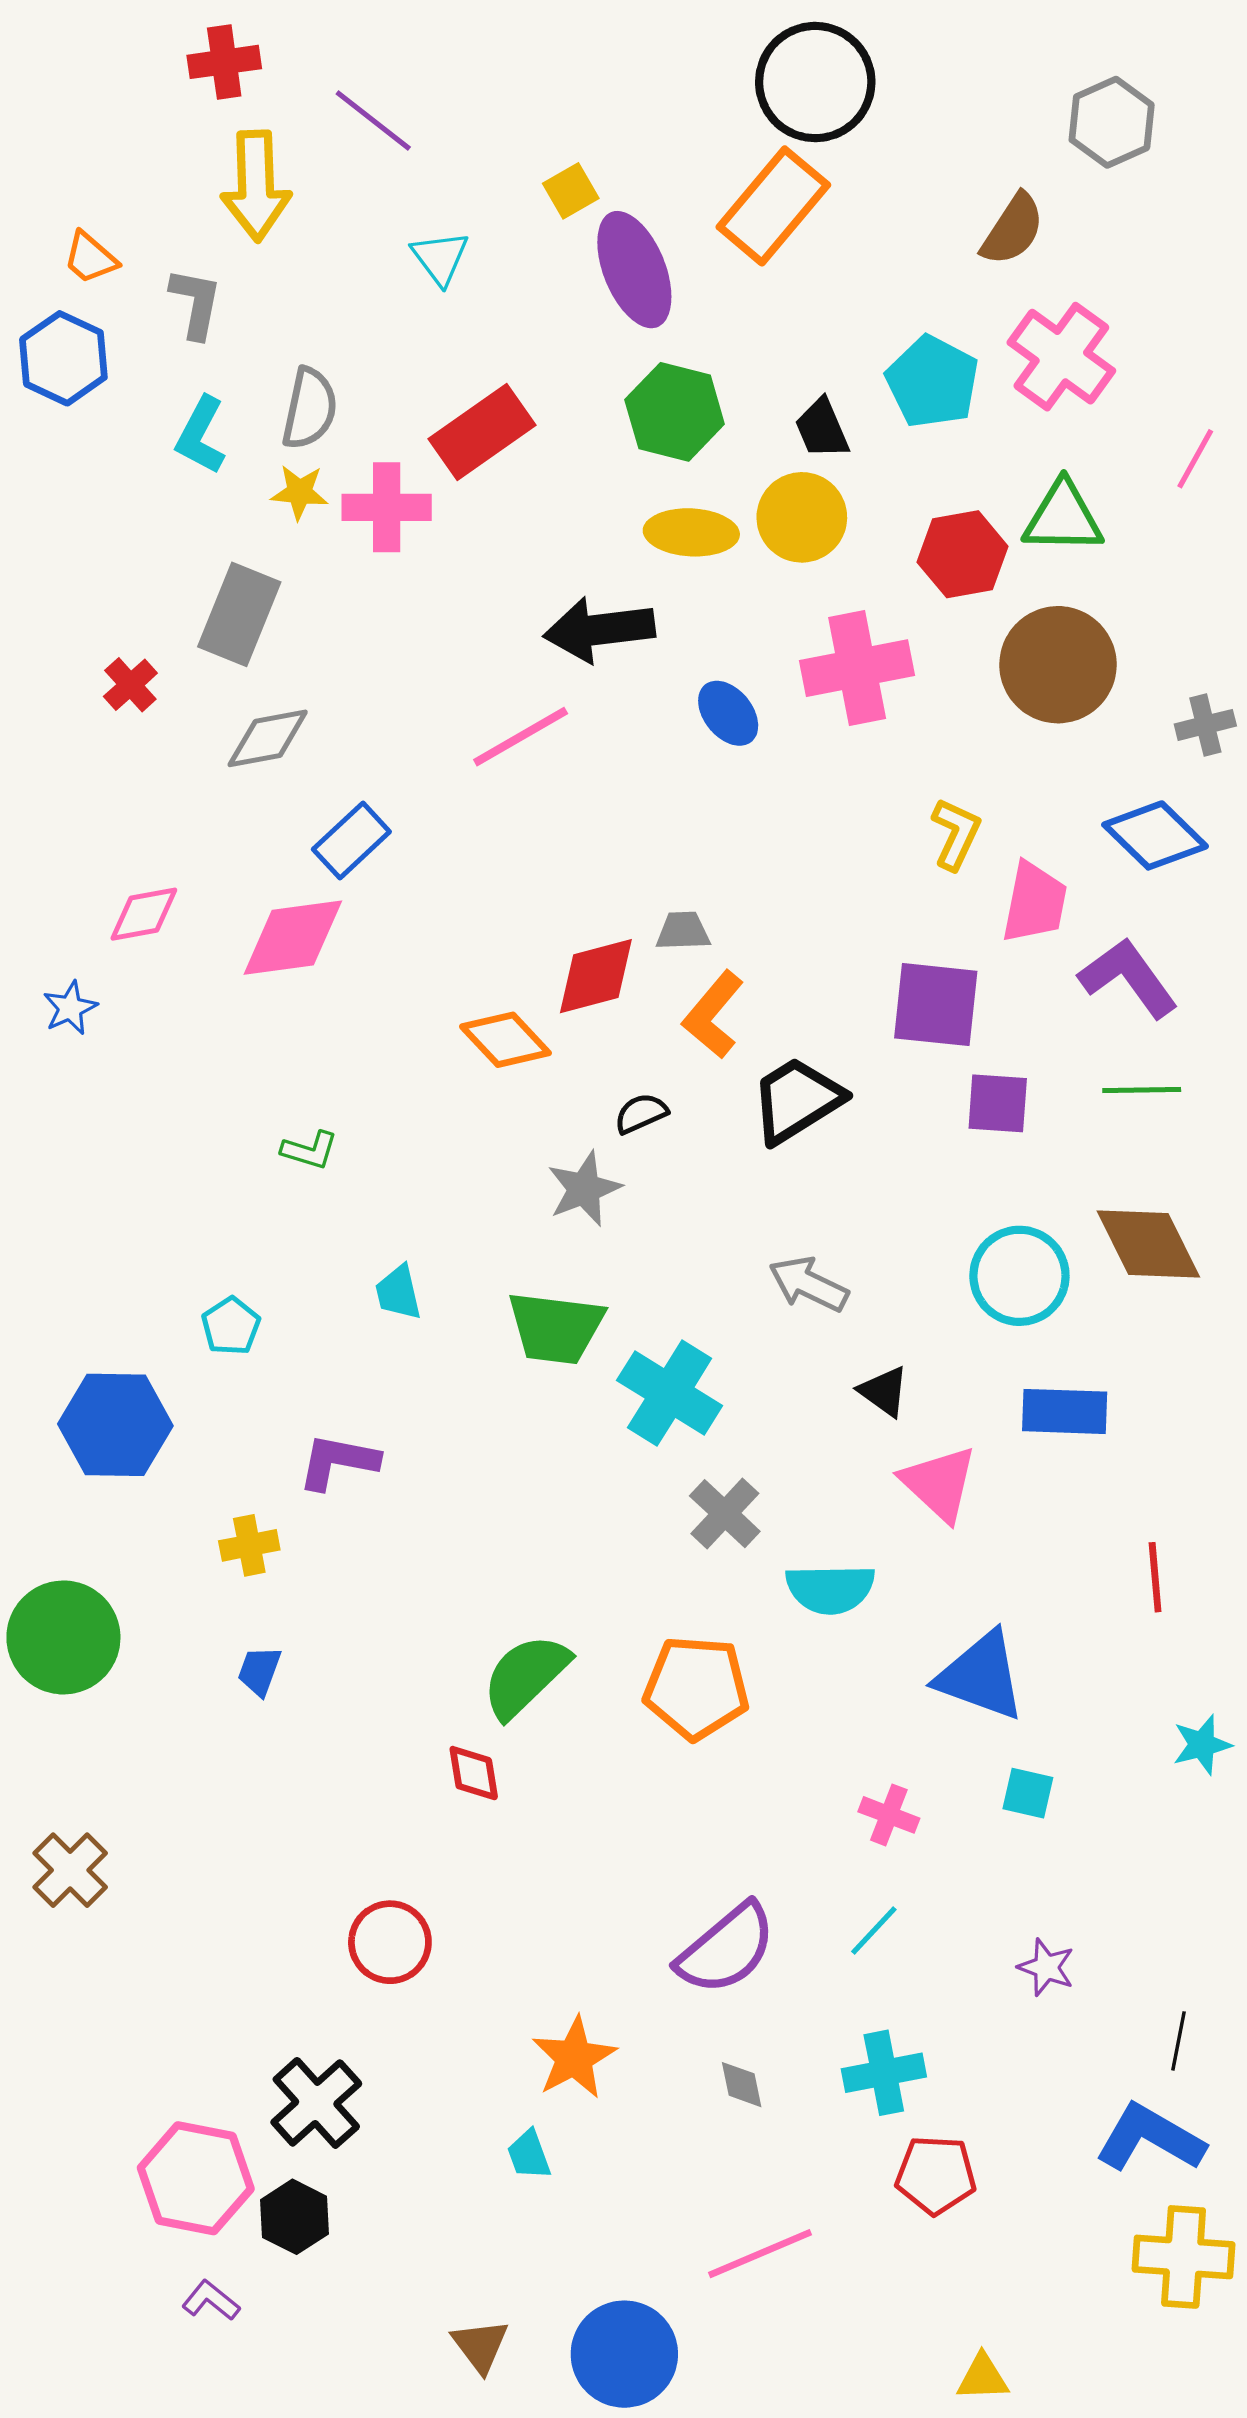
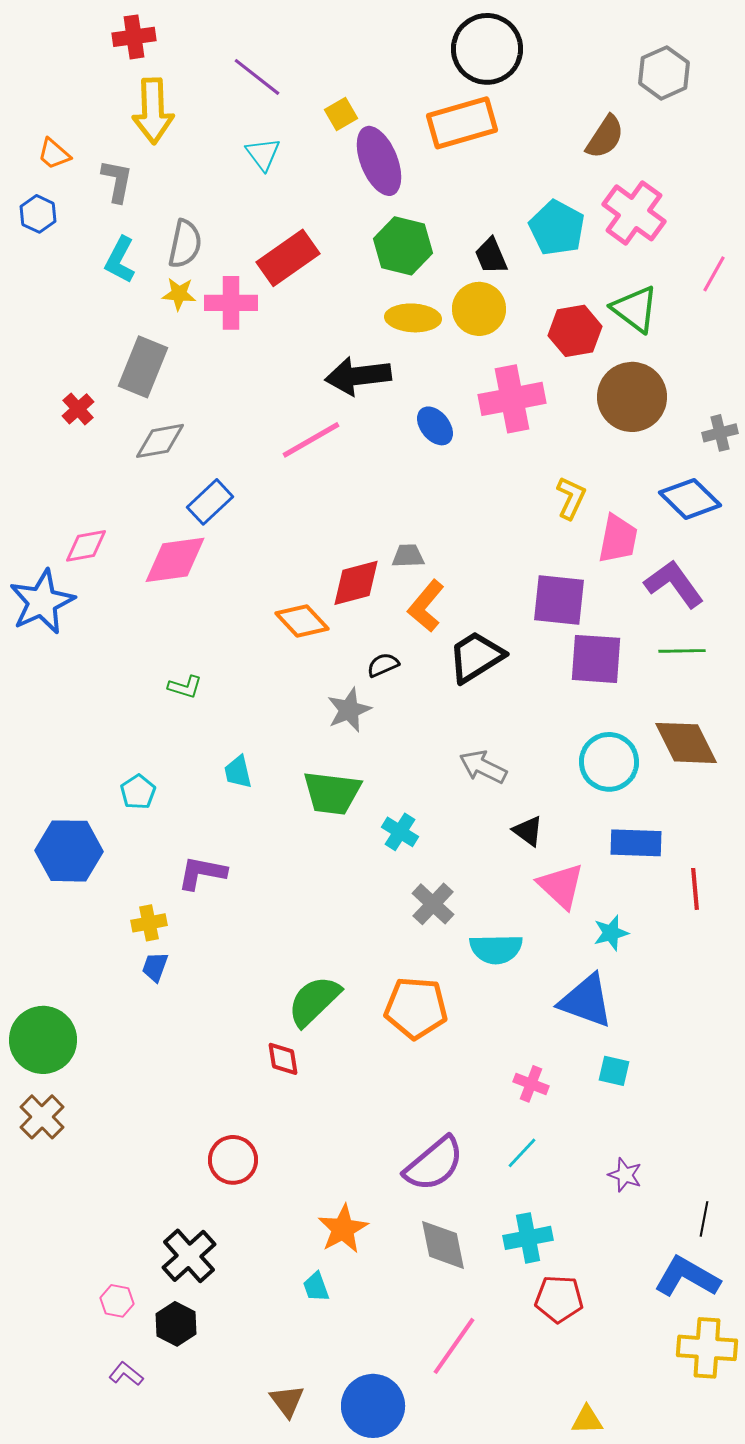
purple line: (373, 121) -> (257, 77), moved
orange rectangle: (773, 206) -> (462, 123), turned 34
blue hexagon: (63, 358) -> (38, 214), size x0.7
green triangle: (1063, 517) -> (635, 309), turned 36
blue star: (70, 1008) -> (42, 602), size x2.0
purple square: (998, 1103) -> (596, 659), size x1.4
cyan cross: (670, 1393) -> (400, 832), size x0.6
red line: (1155, 1577) -> (695, 889), moved
green circle: (63, 1637) -> (43, 1040), moved
blue trapezoid: (259, 1671) -> (155, 967), moved
cyan star: (1202, 1745) -> (611, 933), moved
gray diamond: (742, 2085) -> (443, 1245), size x1.8
pink hexagon: (196, 2178) -> (117, 1301), size x0.5
pink line: (760, 2254) -> (454, 1346), turned -32

